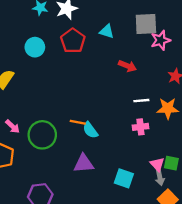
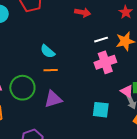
pink cross: (140, 127) -> (105, 62), size x1.5
cyan semicircle: (90, 130) -> (48, 51), moved
purple triangle: (84, 164) -> (53, 99), moved

